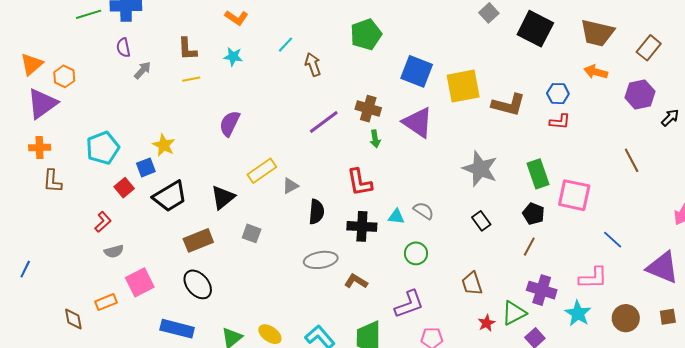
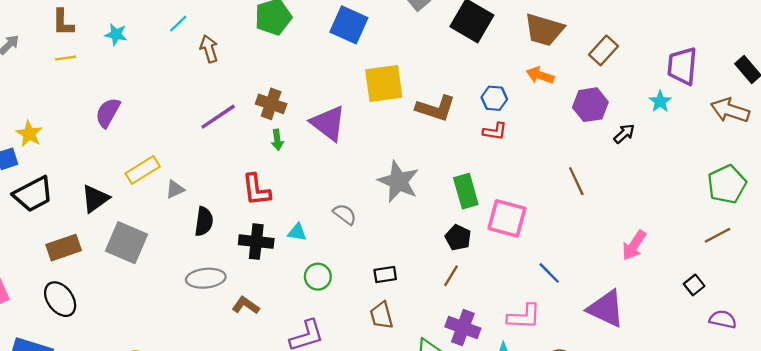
blue square: (417, 71) -> (349, 25), moved
gray semicircle: (424, 211) -> (345, 214), moved
black rectangle: (481, 221) -> (385, 274), moved, turned -66
gray square: (252, 233) -> (127, 243), size x1.8

